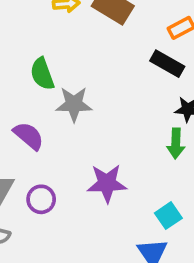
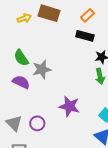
purple semicircle: (29, 136) -> (21, 82), moved
purple star: (107, 183) -> (69, 106), turned 30

